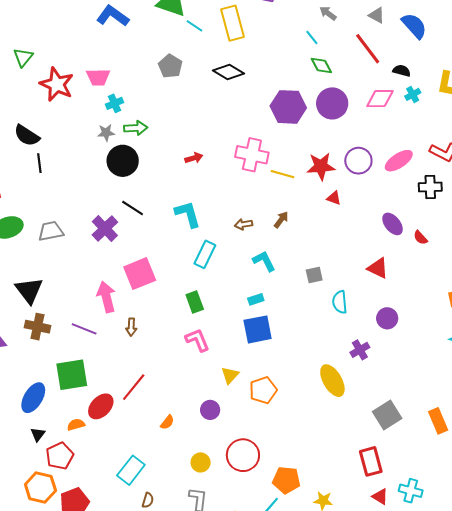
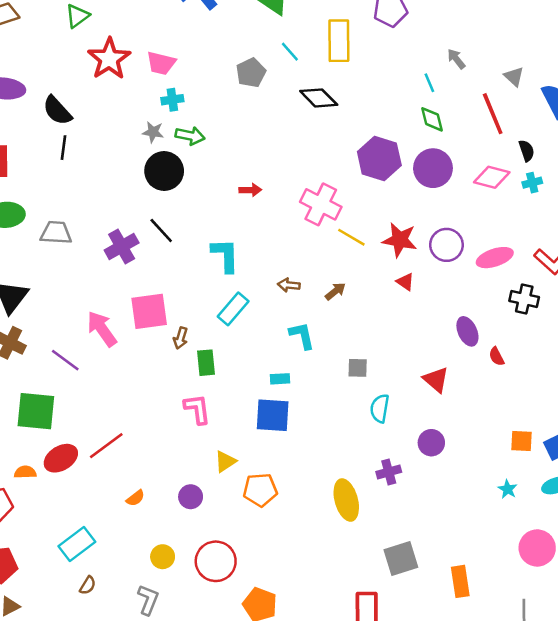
cyan line: (195, 26) -> (290, 52), moved
black semicircle: (402, 71) -> (526, 151), turned 42
pink arrow: (106, 297) -> (102, 329), turned -36
brown arrow: (131, 327) -> (181, 338), moved

